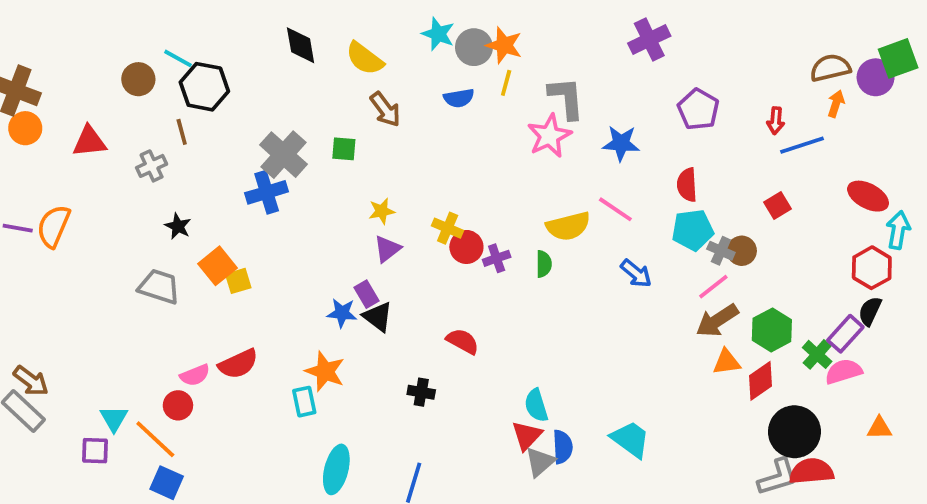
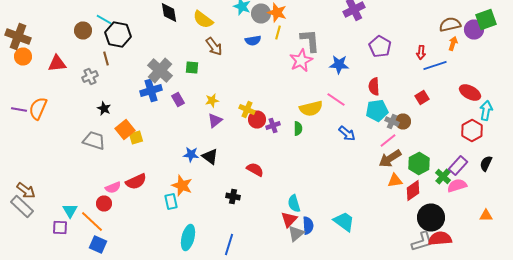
purple rectangle: (366, 294) -> (178, 100), moved
black semicircle: (870, 311) -> (486, 164), moved
orange triangle: (879, 428) -> (486, 216), moved

